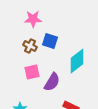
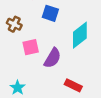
brown cross: (30, 46) -> (14, 24), moved

